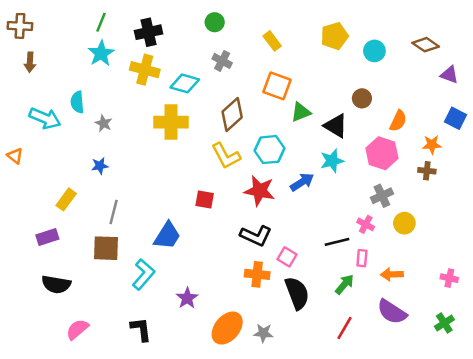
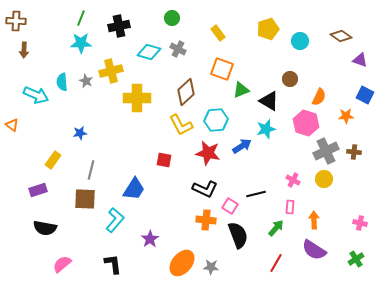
cyan star: (101, 53) -> (81, 43), turned 30
yellow cross: (145, 70) -> (111, 71), moved, turned -30
cyan diamond: (185, 83) -> (149, 52), moved
gray star: (104, 123) -> (86, 81), moved
brown cross: (427, 171) -> (354, 152), moved
gray cross: (382, 196) -> (326, 151), moved, size x1.4
black line: (337, 242) -> (256, 194), moved
orange arrow: (392, 274) -> (314, 220), turned 90

